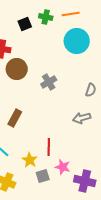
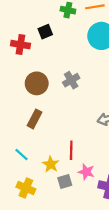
black square: (25, 24) -> (45, 32), moved
brown circle: (17, 69) -> (37, 83), moved

